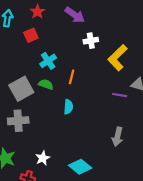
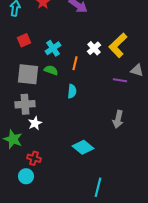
red square: (31, 35) -> (24, 40), moved
white cross: (91, 41) -> (94, 48), moved, turned -32
gray square: (21, 89) -> (28, 74), turned 35
white star: (43, 158) -> (35, 123), moved

